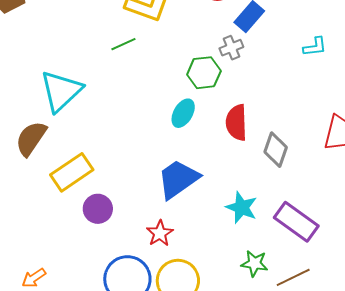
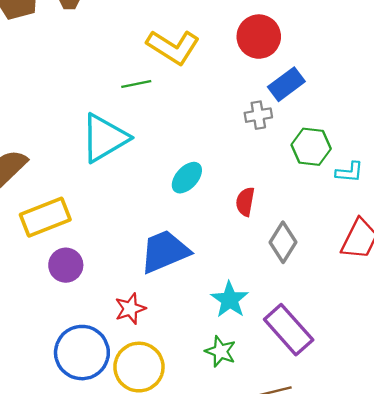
cyan L-shape: (315, 47) -> (349, 172), moved
green hexagon: (204, 73) -> (311, 147), moved
cyan triangle: (61, 91) -> (104, 138), moved
red semicircle: (236, 123) -> (245, 202), size x0.7
green star: (255, 263) -> (220, 351), moved

